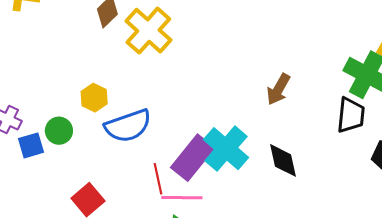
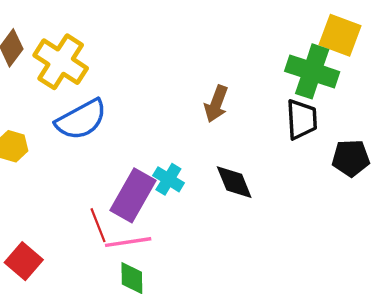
blue semicircle: (128, 126) -> (81, 120), moved
cyan cross: (226, 149) -> (168, 179), size x0.6

